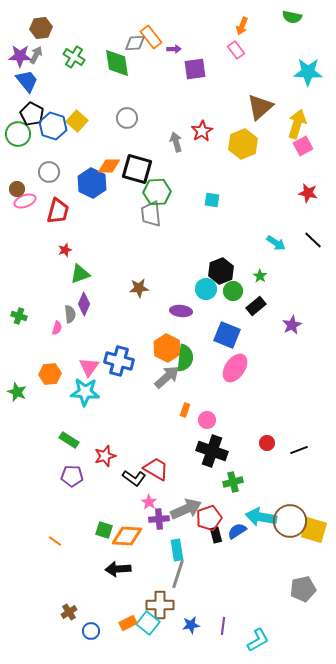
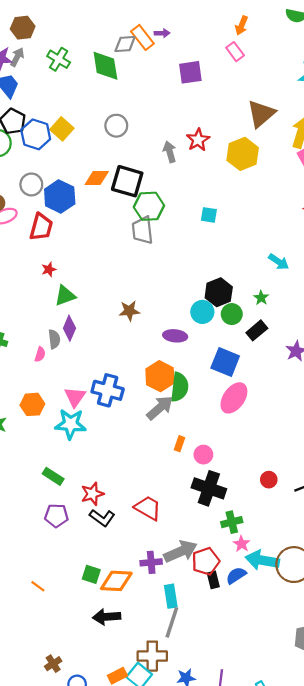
purple arrow: (174, 49) -> (162, 33), moved
blue hexagon: (92, 183) -> (60, 196), moved
black L-shape: (134, 478) -> (102, 518), moved
pink star: (149, 502) -> (242, 544), moved

